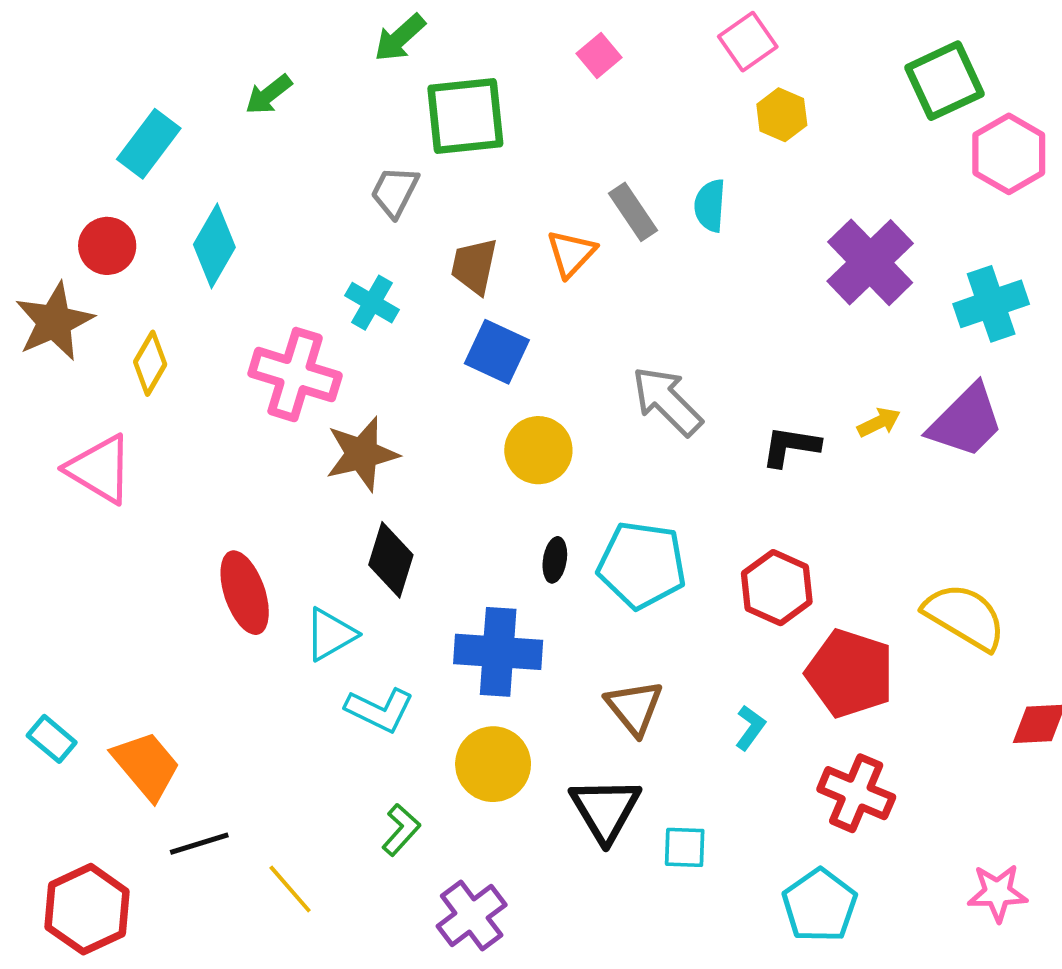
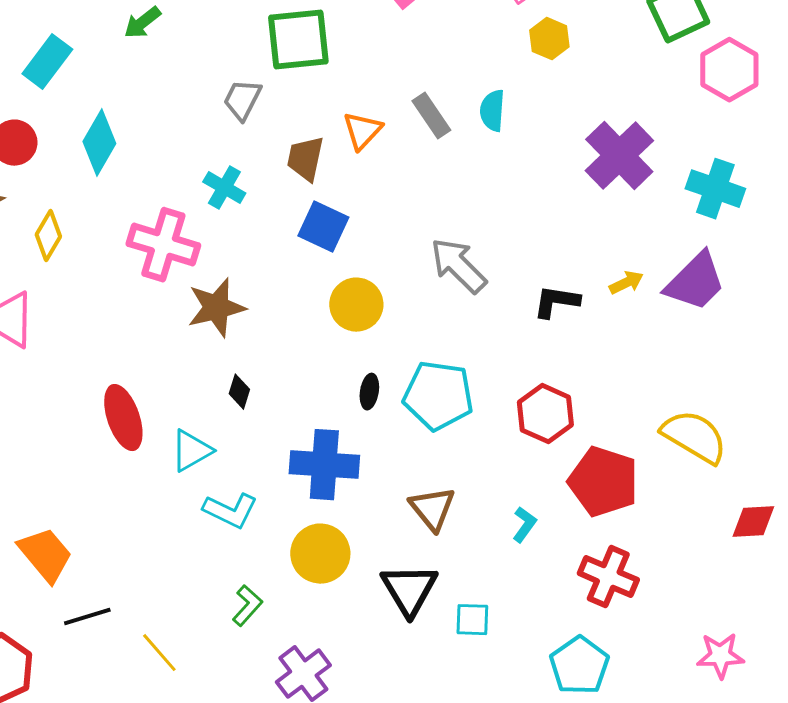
orange triangle: (571, 253) -> (362, 131), moved
cyan cross: (991, 304) -> (715, 189), turned 38
black diamond: (391, 560) -> (239, 392), size x0.6

